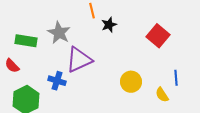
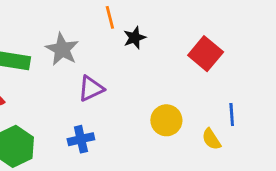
purple triangle: (79, 60) -> (91, 88), size x0.7
blue cross: (57, 81) -> (81, 139), moved, turned -30

